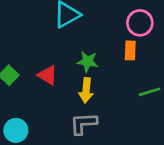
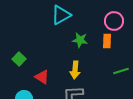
green star: (87, 61) -> (80, 40), moved
red triangle: (48, 75) -> (42, 77), moved

